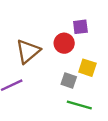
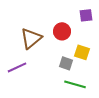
purple square: (80, 27) -> (86, 15), moved

